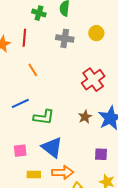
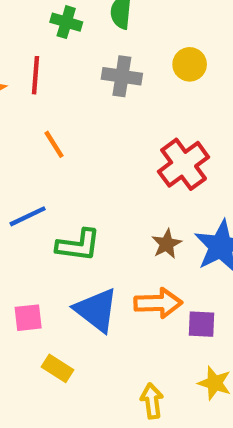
orange arrow: (63, 172) -> (158, 303), moved
yellow rectangle: (34, 174) -> (58, 368), turned 32

